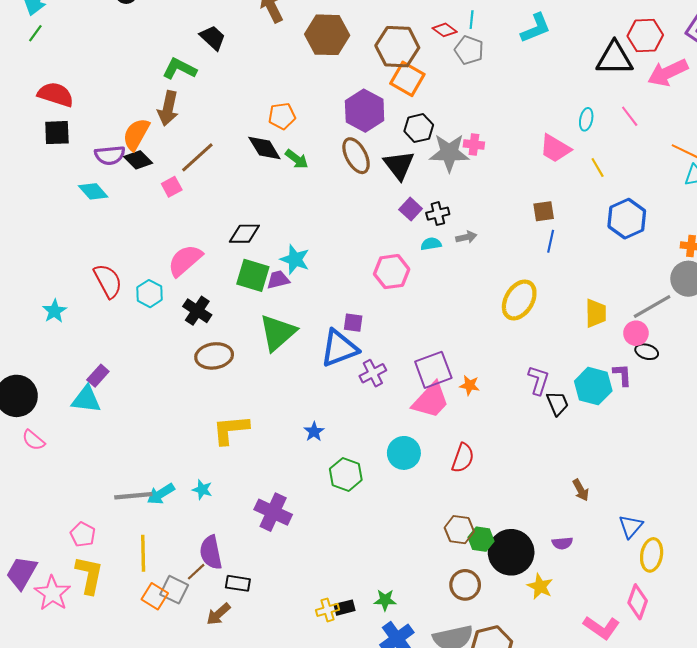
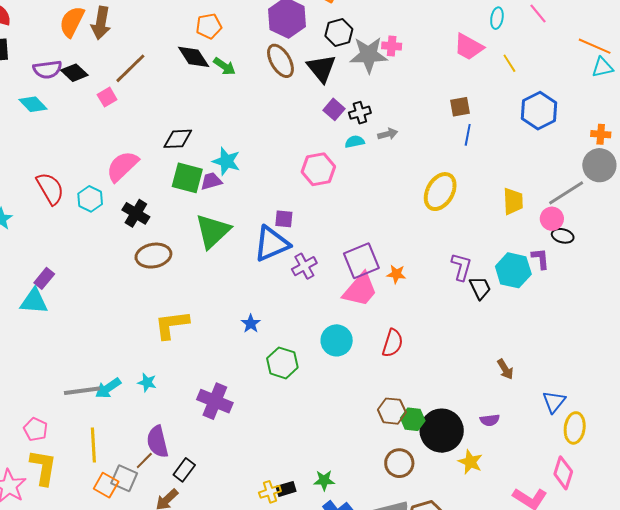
orange semicircle: (136, 134) -> (72, 22), moved
black rectangle: (238, 583) -> (184, 470), turned -60

